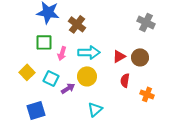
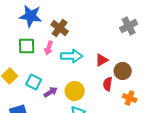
gray cross: (146, 22) -> (129, 26), turned 36
pink arrow: (62, 53) -> (49, 48), moved
brown circle: (140, 57) -> (123, 71), moved
yellow circle: (87, 76) -> (75, 91), moved

